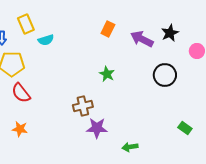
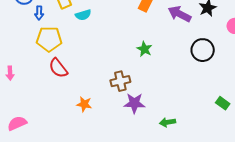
orange star: (20, 129) -> (84, 104), moved

